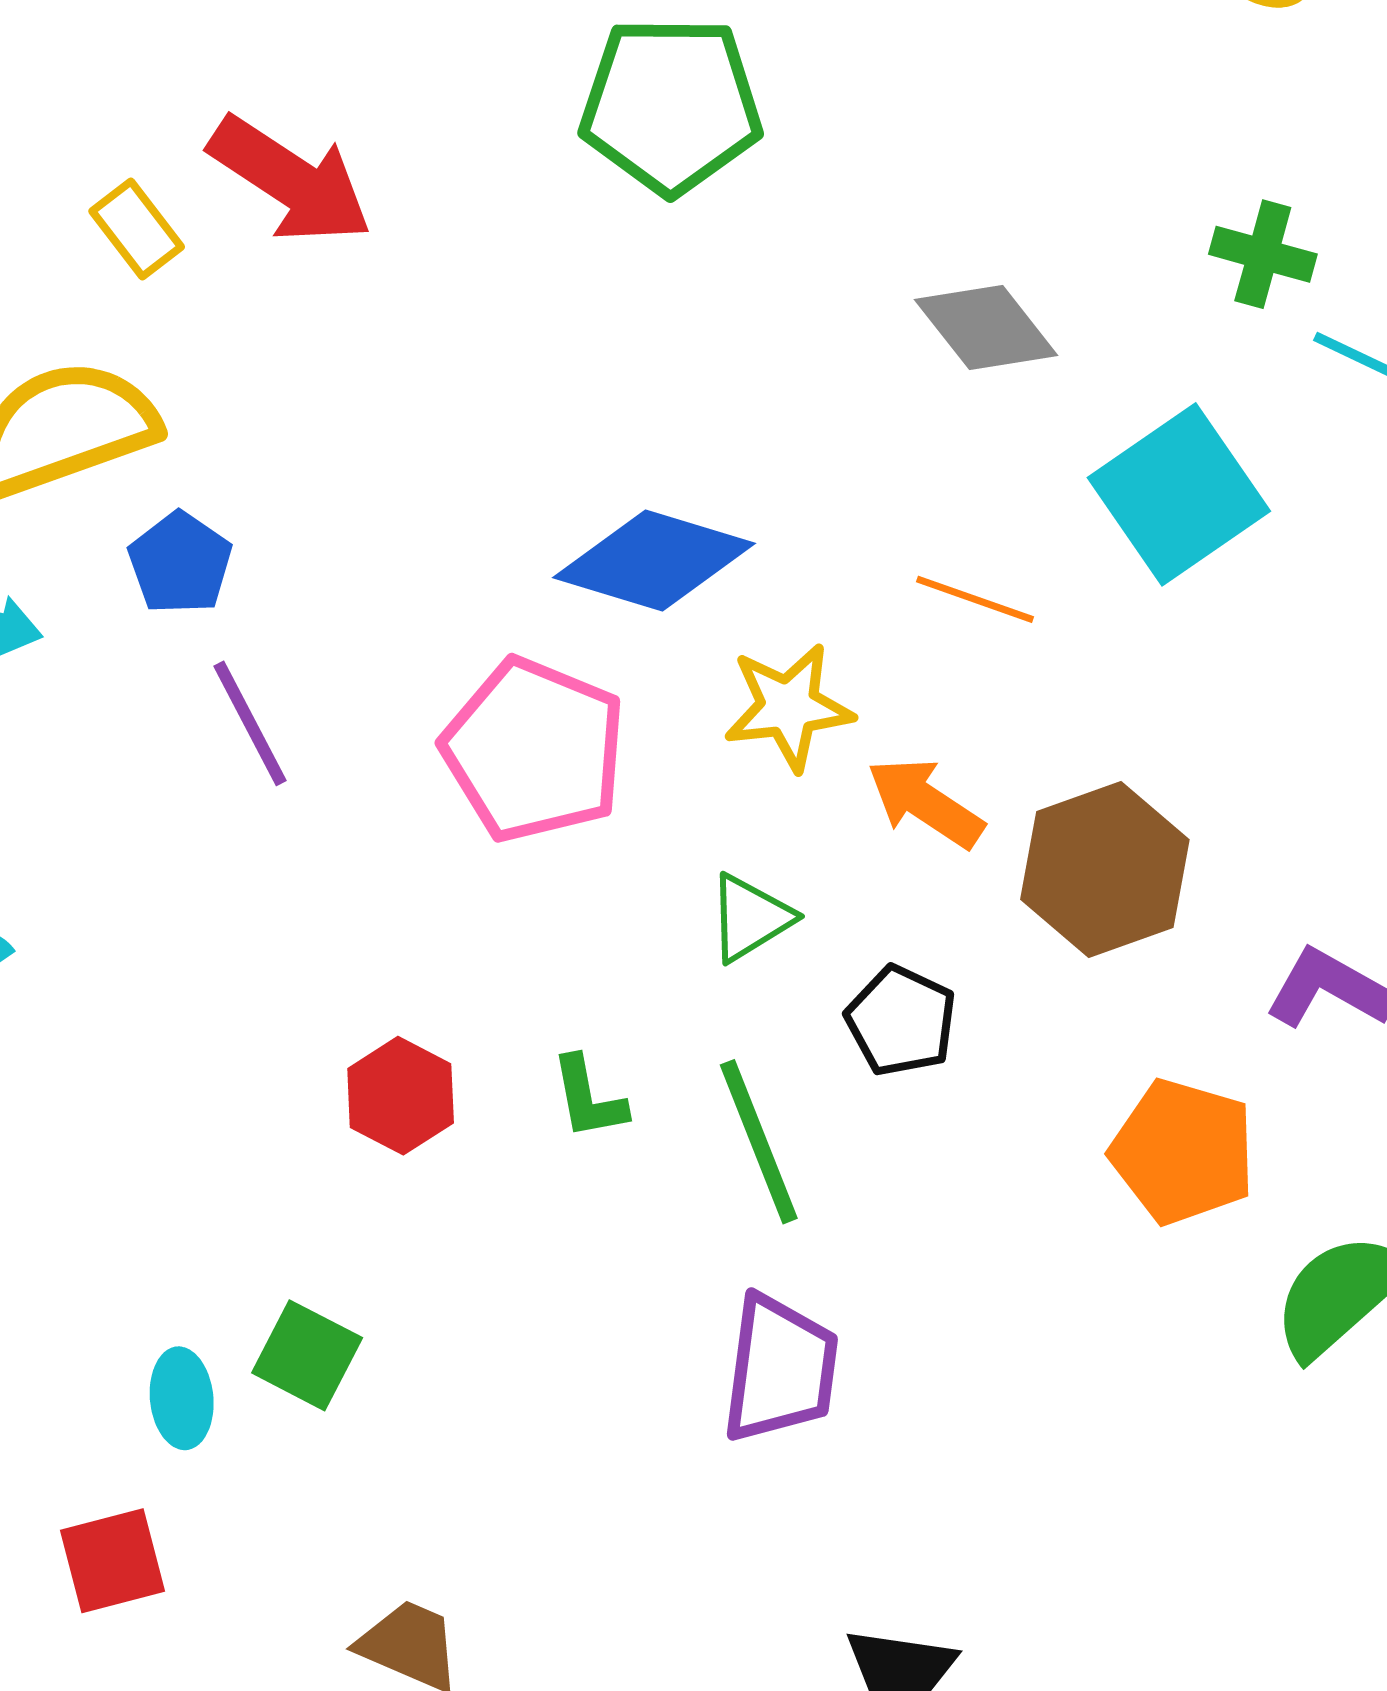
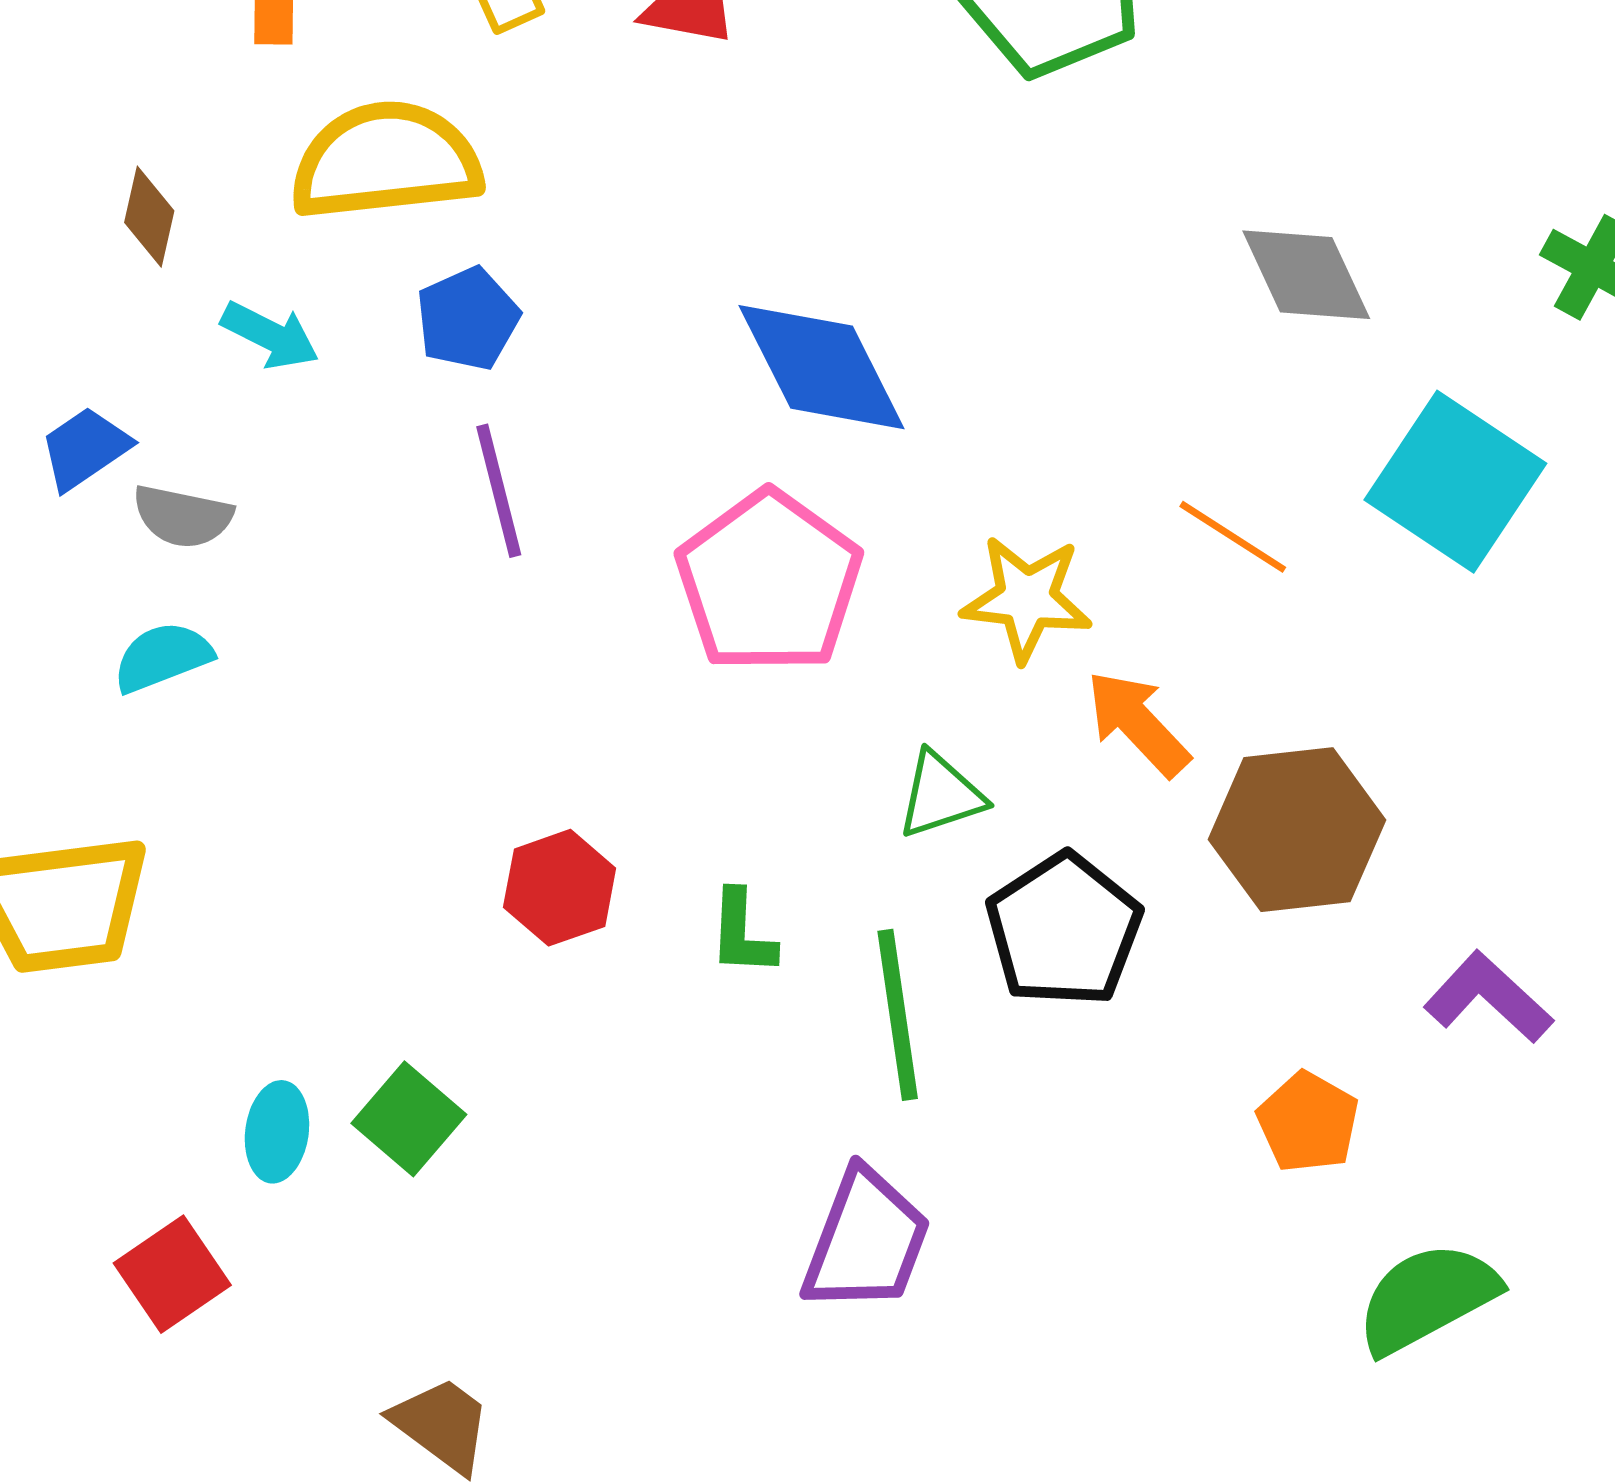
cyan square: (1179, 494) -> (1455, 482), turned -35
blue diamond: (654, 560) -> (822, 367), moved, turned 33
black pentagon: (901, 1021) -> (1064, 930), size x1.4
orange pentagon: (1183, 1152) -> (1308, 1122), size x0.7
red square: (113, 1561) -> (172, 1274), turned -33

